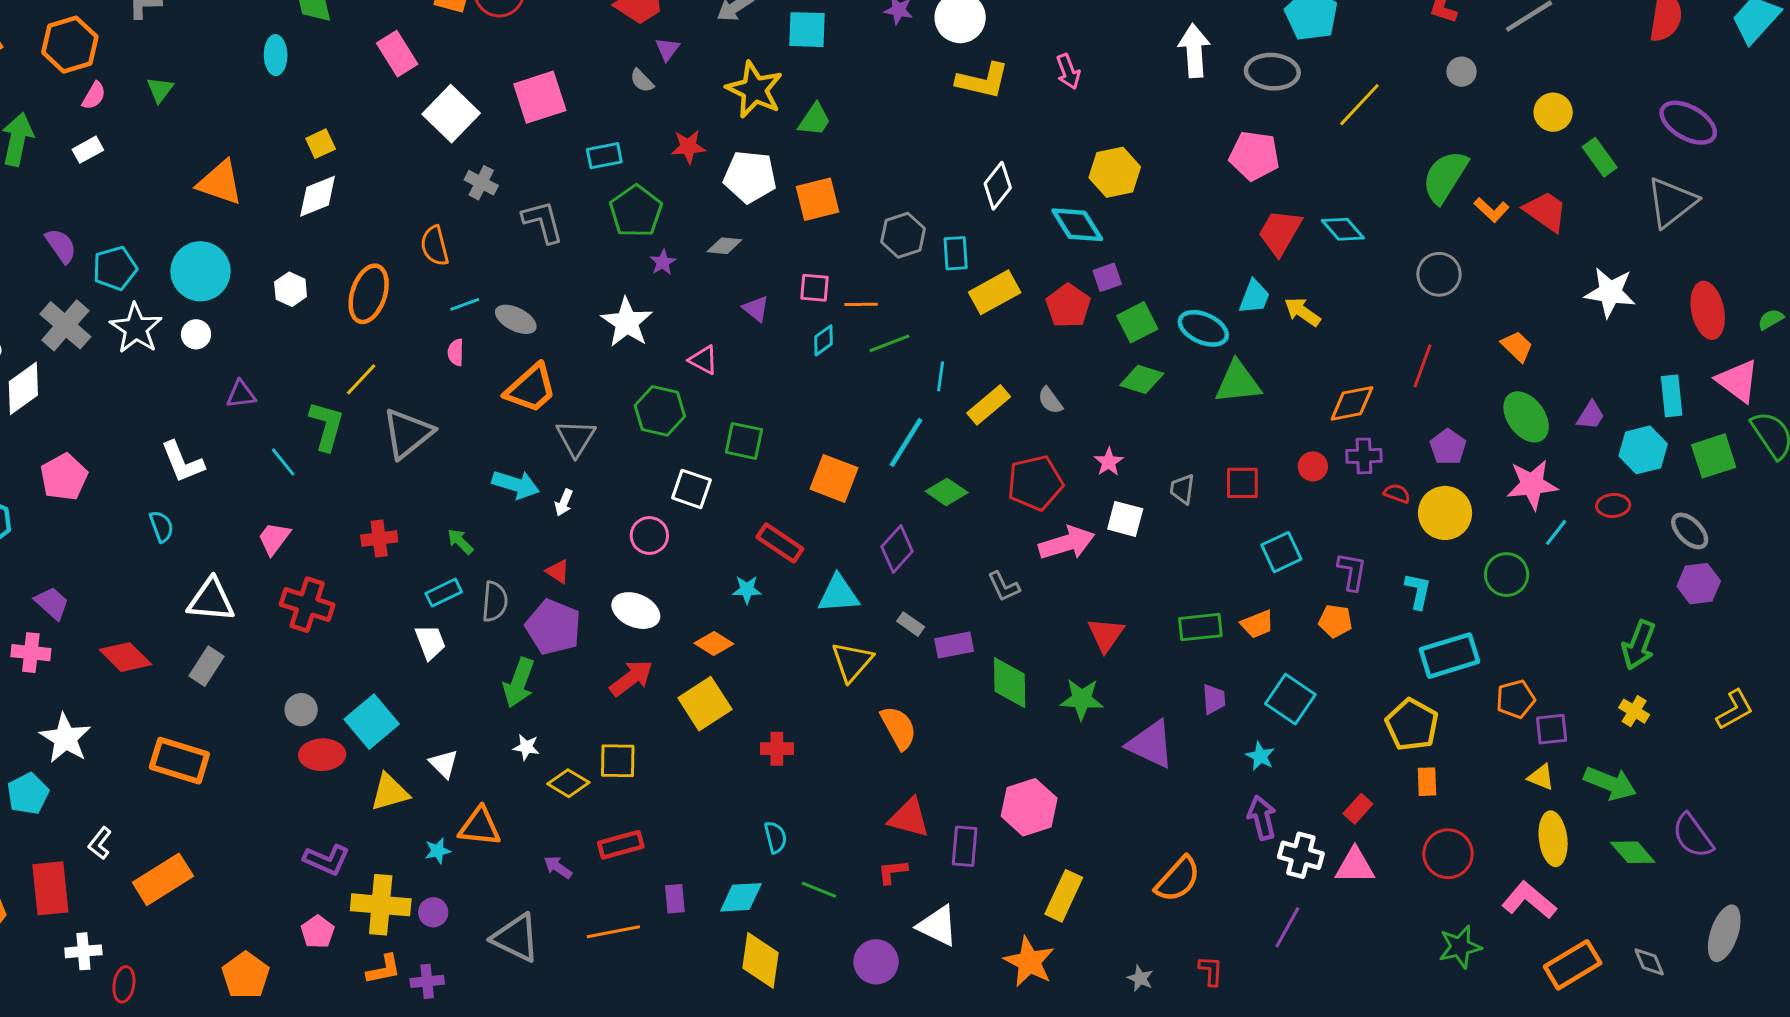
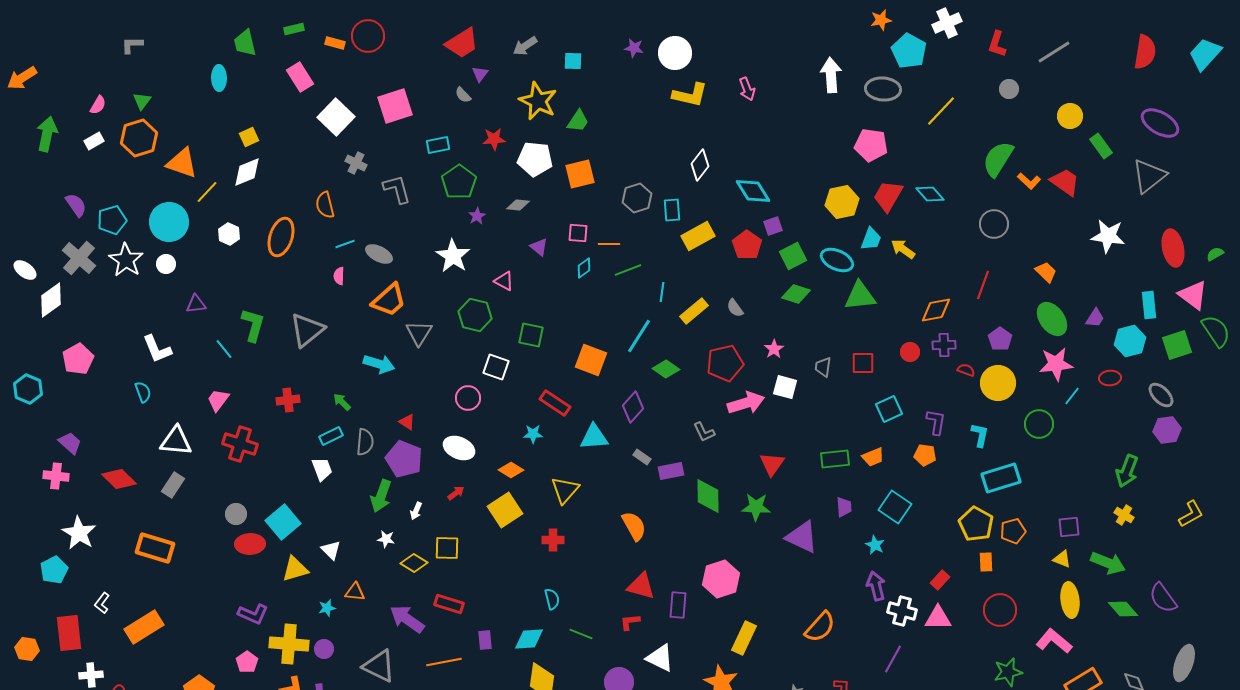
cyan square: (807, 30) -> (573, 61), size x0.7
orange hexagon: (70, 45) -> (139, 138), moved
yellow hexagon: (1115, 172) -> (842, 202), moved
yellow line: (361, 379) -> (207, 192), moved
white arrow: (564, 502) -> (416, 511), moved
yellow triangle: (852, 662) -> (565, 490), moved
red arrow: (631, 678) -> (456, 493), size x0.6
orange pentagon: (1516, 699) -> (1013, 531), moved
orange triangle: (480, 827) -> (355, 592), size x0.7
red rectangle: (621, 845) -> (449, 604), turned 32
purple arrow: (558, 867) -> (407, 619), size x1.8

